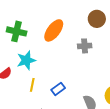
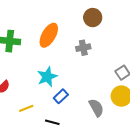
cyan star: (26, 60) -> (47, 77), moved
yellow line: (32, 85) -> (26, 108), moved, turned 64

